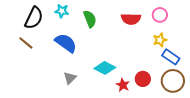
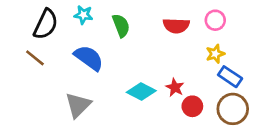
gray triangle: (70, 78) -> (78, 105), moved, size x1.5
red star: (123, 85) -> (175, 87), moved

